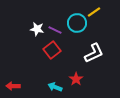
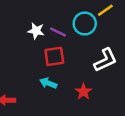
red square: (52, 50) -> (54, 56), turned 30
cyan arrow: (55, 87) -> (48, 83), moved

